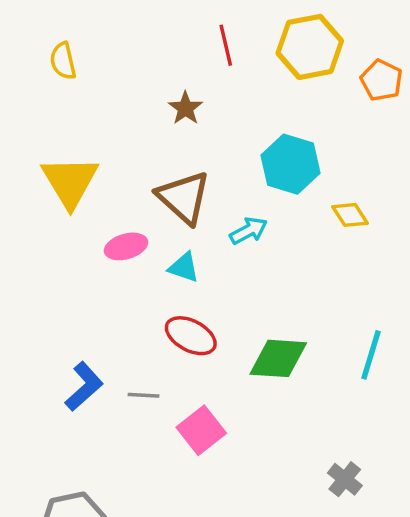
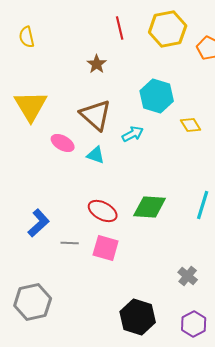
pink ellipse: (126, 246) -> (63, 143), turned 45
red ellipse: (191, 336) -> (103, 211), moved
gray line: (144, 395) -> (70, 243), moved
pink square: (201, 430) -> (106, 248), turned -36

